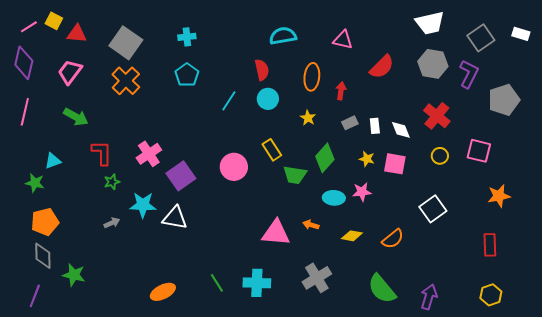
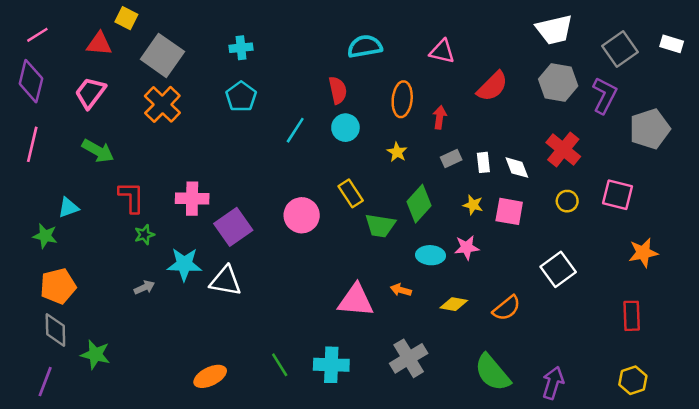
yellow square: (54, 21) -> (126, 18), moved
pink cross: (149, 154) -> (192, 199), turned 35

